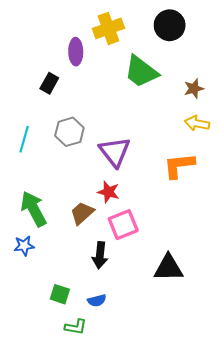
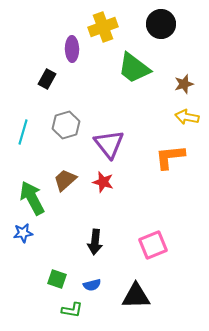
brown trapezoid: (82, 213) -> (65, 180), moved
pink square: (123, 225) -> (153, 245), moved
black triangle: (169, 268) -> (136, 296), moved

